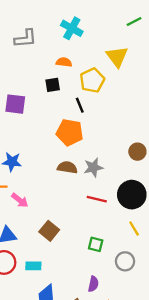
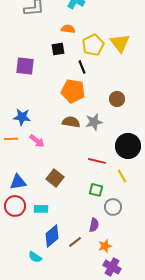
yellow triangle: (117, 57) -> (120, 43), moved
brown circle: (137, 152) -> (117, 99), moved
red line: (97, 199) -> (97, 161), moved
pink arrow: (20, 200) -> (37, 141), moved
yellow line: (134, 229) -> (122, 176), moved
gray circle: (125, 261) -> (113, 207), moved

